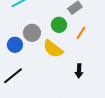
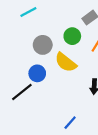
blue circle: (15, 45) -> (37, 73), moved

